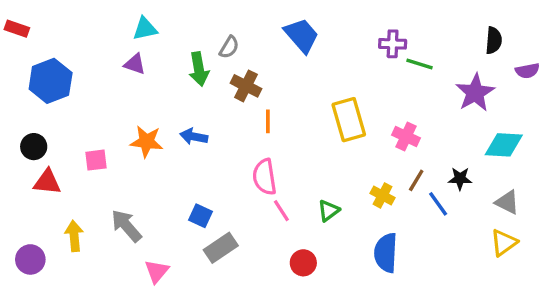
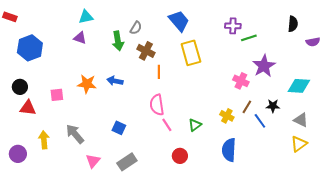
green line: (420, 64) -> (249, 38), turned -35
purple star: (475, 93) -> (264, 66), moved
yellow rectangle: (349, 120) -> (191, 53), moved
gray rectangle: (221, 248) -> (127, 162), moved

